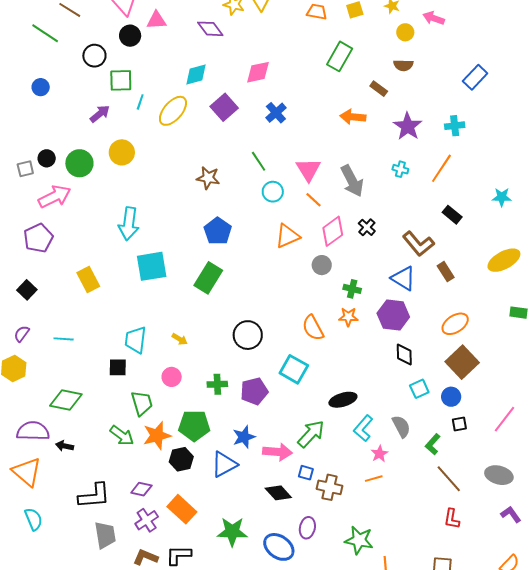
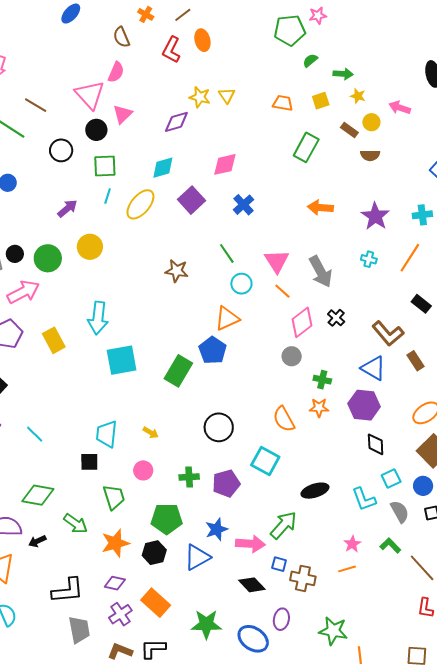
pink triangle: (156, 20) -> (123, 114), turned -40
purple diamond: (210, 29) -> (176, 122), turned -68
green square: (121, 80) -> (105, 166), moved
brown rectangle: (379, 89) -> (349, 130), moved
blue pentagon: (218, 231) -> (213, 350), moved
orange triangle: (288, 236) -> (227, 318), moved
yellow rectangle: (88, 280) -> (54, 340), moved
cyan line: (64, 339) -> (35, 434), turned 42
gray semicircle: (401, 426) -> (400, 512), moved
cyan L-shape: (363, 428) -> (364, 499), moved, turned -60
green arrow: (122, 436) -> (76, 524), moved
orange star: (157, 436) -> (115, 543), moved
green L-shape: (433, 444) -> (390, 545), moved, turned 95
black arrow: (65, 446) -> (37, 541), turned -36

